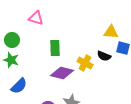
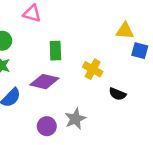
black semicircle: (104, 56) -> (117, 94), moved
purple diamond: (62, 73) -> (44, 82), moved

